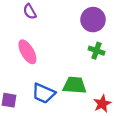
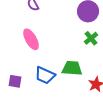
green cross: (96, 51) -> (91, 38), turned 32

